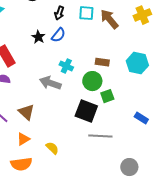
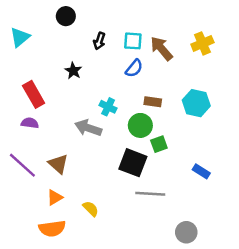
blue semicircle: (58, 35) -> (134, 68), moved

